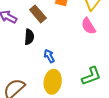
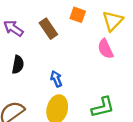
black semicircle: (29, 37) -> (18, 65), moved

